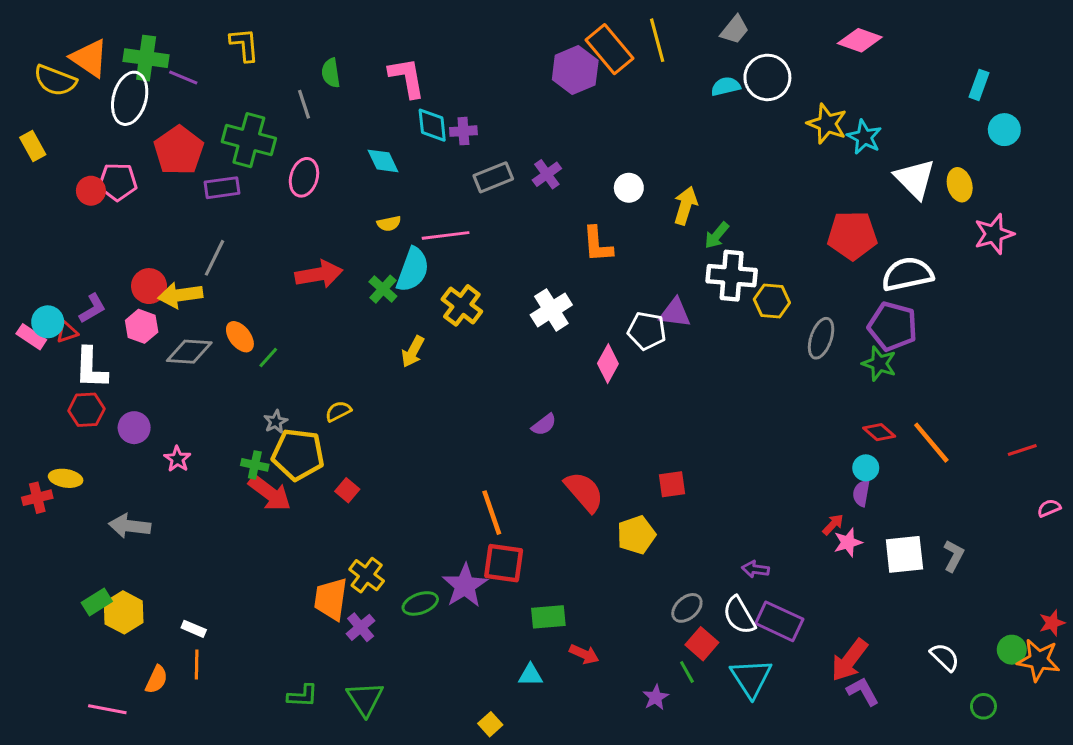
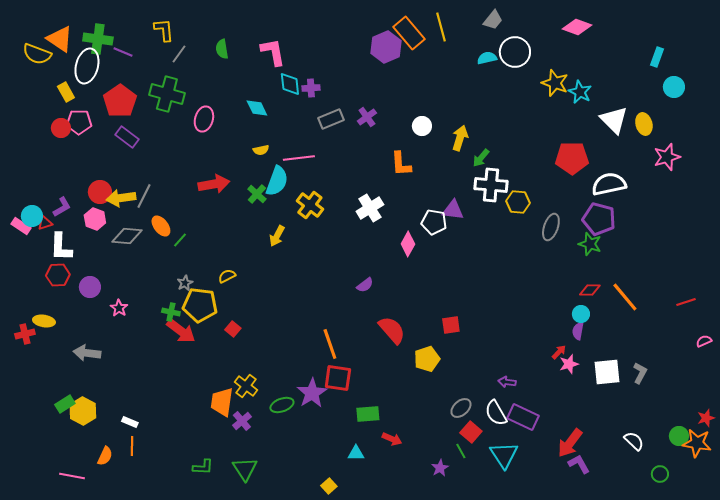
gray line: (304, 104) -> (179, 54), moved, turned 54
yellow rectangle: (33, 146) -> (66, 92), moved
purple rectangle: (222, 188) -> (127, 137), moved, turned 45
gray line: (215, 258) -> (144, 196), moved
red diamond: (879, 432) -> (590, 290), turned -40

